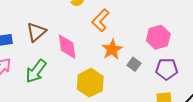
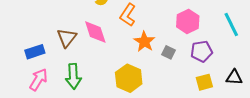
pink diamond: (67, 47) -> (95, 32), moved
green arrow: (36, 71) -> (73, 76), turned -30

